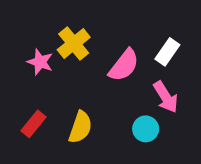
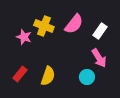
yellow cross: (74, 43) -> (44, 26), turned -30
pink semicircle: (124, 65) -> (74, 24), moved

